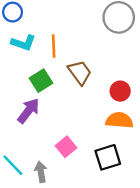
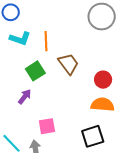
purple arrow: (28, 111) -> (25, 97), size x0.7
pink square: (66, 147) -> (47, 126), moved, turned 30

